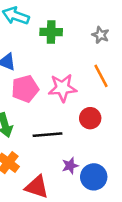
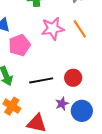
pink star: (62, 88) -> (53, 29), moved
red circle: (90, 118) -> (73, 78), moved

